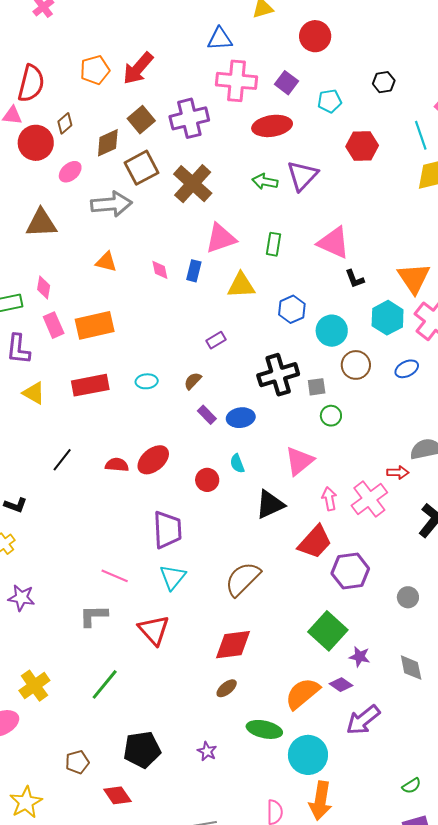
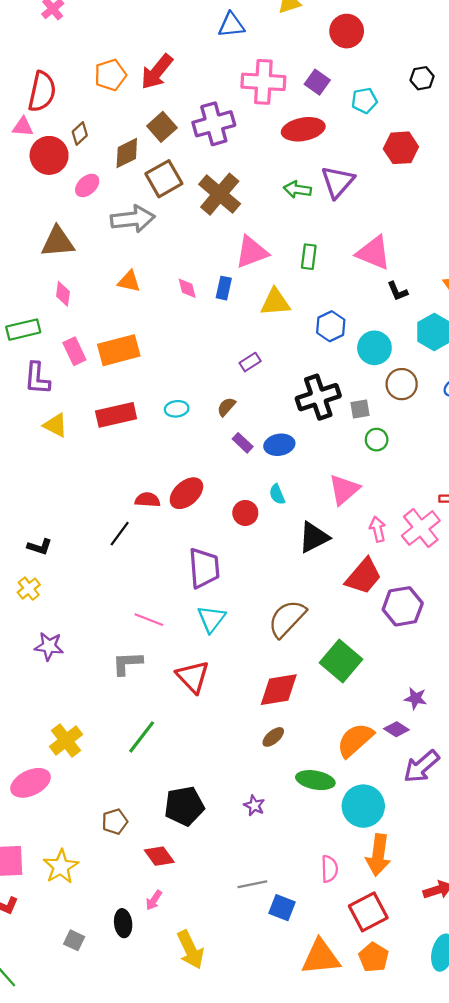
blue triangle: (220, 39) -> (231, 25), moved
pink diamond: (44, 287) -> (63, 294), moved
black line: (62, 460) -> (120, 534), moved
green square: (328, 631) -> (341, 661), moved

